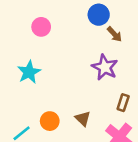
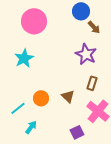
pink circle: (41, 27) -> (34, 21), size x1.6
brown rectangle: (123, 103) -> (92, 83), moved

